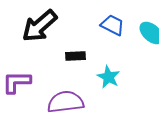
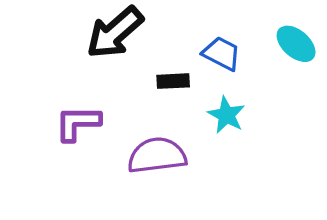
blue trapezoid: (113, 25) -> (222, 54), moved

